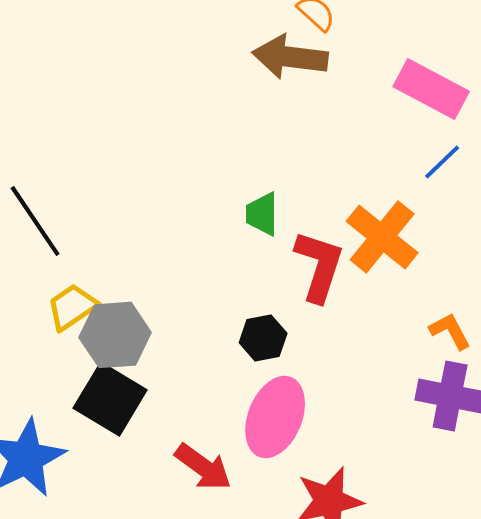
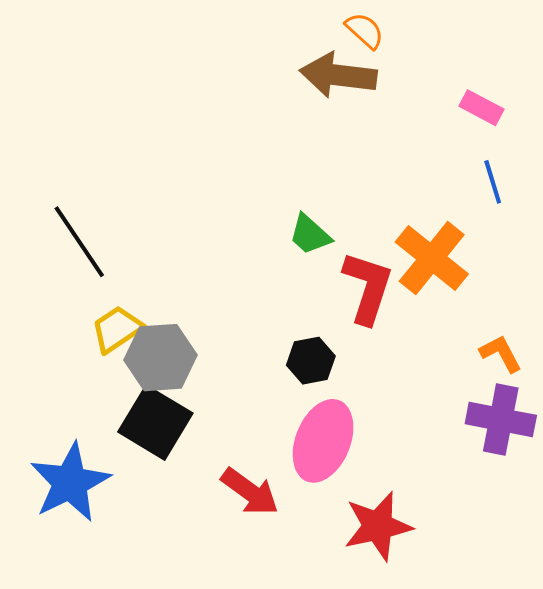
pink rectangle: (431, 89) -> (481, 108), size x0.6
blue line: (442, 162) -> (493, 182), turned -63
green trapezoid: (262, 214) -> (310, 235), turned -48

